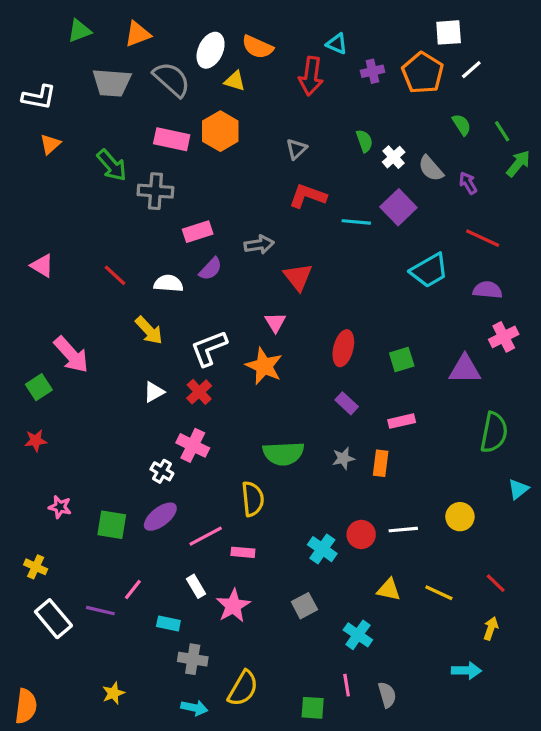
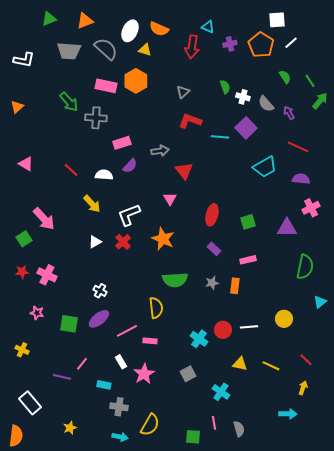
orange triangle: (50, 144) -> (17, 107), moved
white cross: (394, 157) -> (243, 97), turned -32
orange star: (264, 366) -> (163, 239), moved
pink cross: (193, 445) -> (47, 275), moved
white rectangle: (53, 619) -> (30, 403), moved

